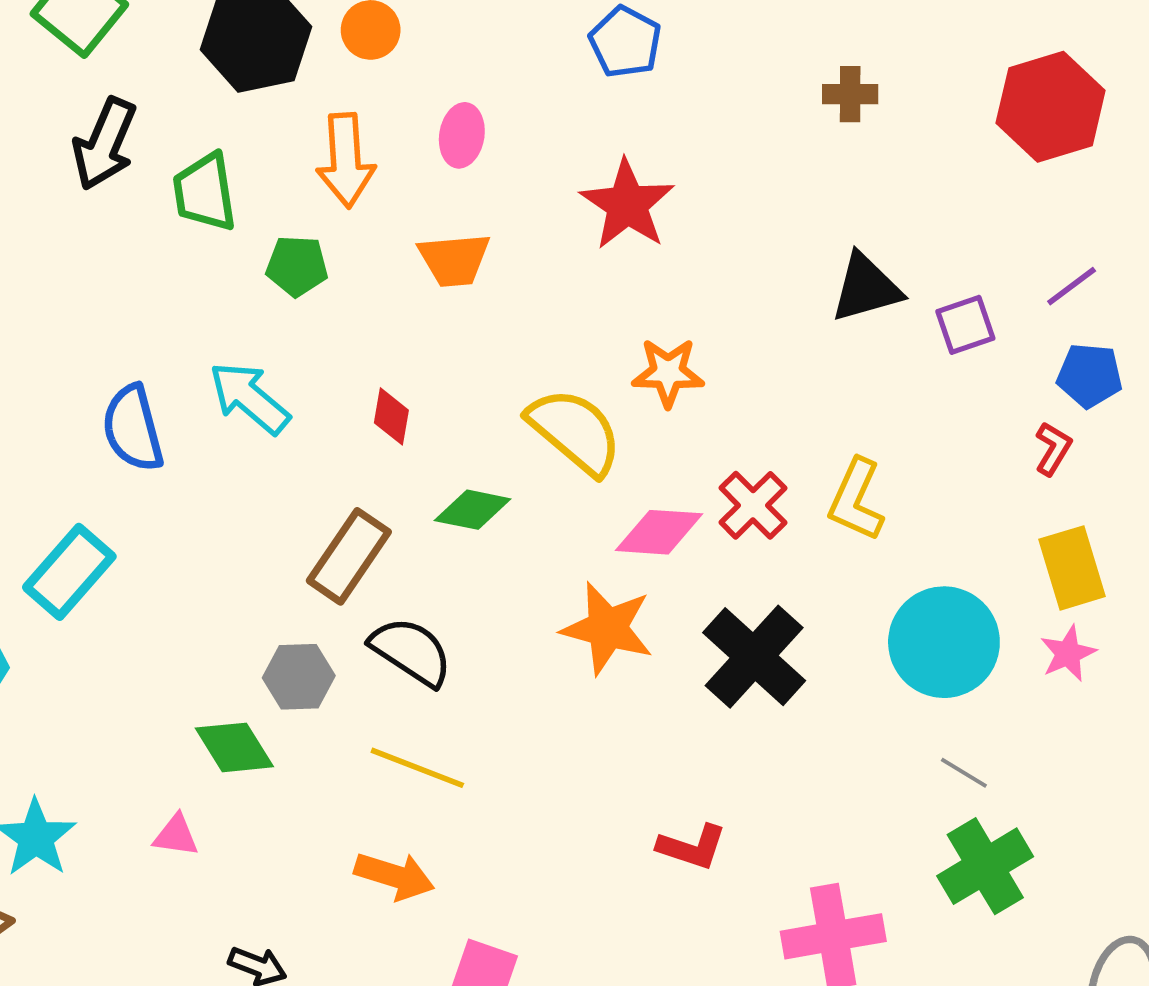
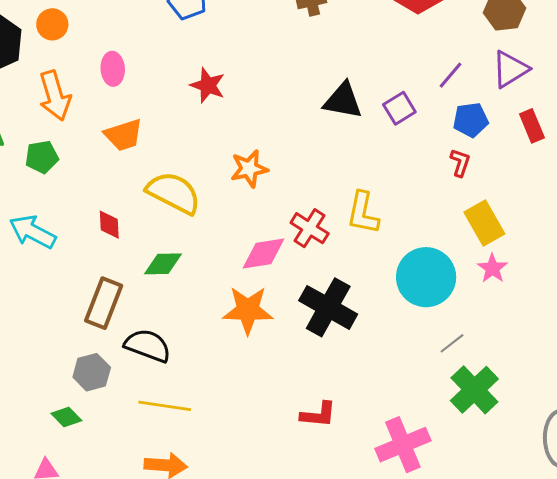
red star: (627, 205) -> (208, 85), size x0.7
black triangle: (866, 288) -> (343, 101), turned 39
yellow semicircle: (575, 431) -> (174, 193), moved
green diamond: (234, 747) -> (66, 417), size x0.7
gray line: (964, 773) -> (452, 343), turned -56

